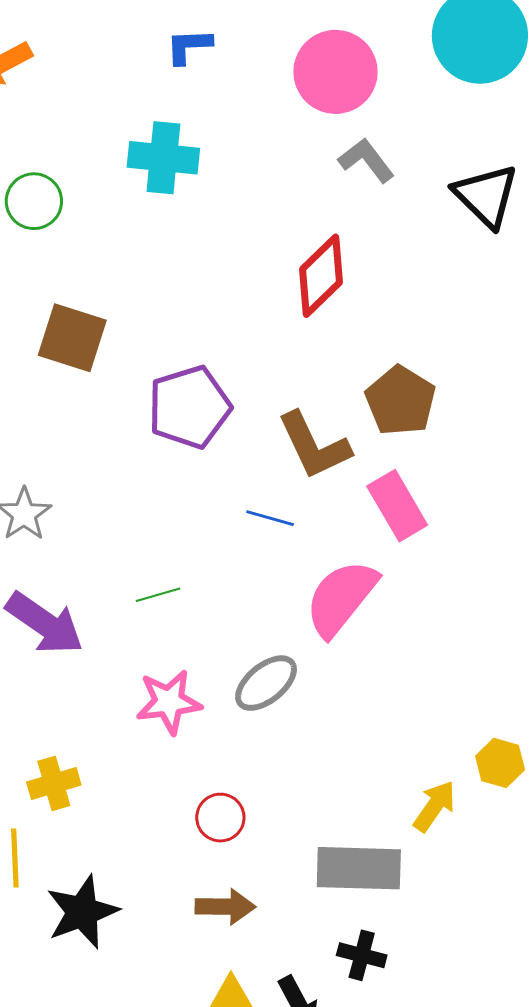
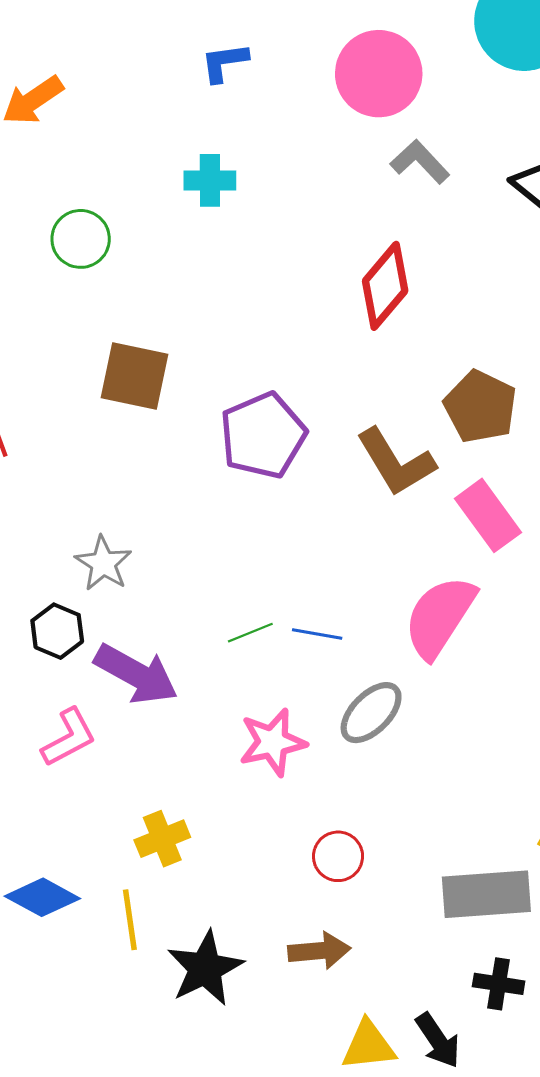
cyan cross: (163, 158) -> (210, 180), size x0.7
blue line: (270, 518) -> (317, 634), moved
brown arrow: (225, 907) -> (319, 951), moved

